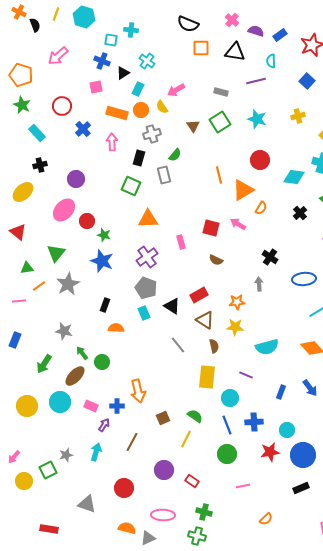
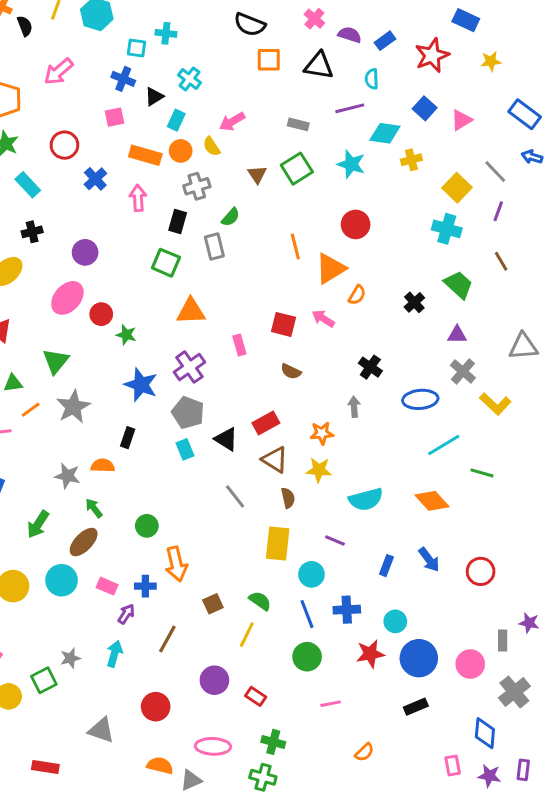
cyan diamond: (294, 177) -> (385, 133), moved
blue star: (102, 261) -> (141, 385), moved
orange semicircle: (116, 328) -> (103, 466), moved
green circle: (102, 362) -> (147, 526), moved

